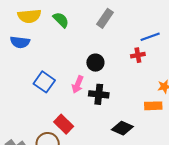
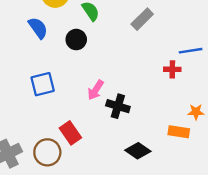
blue semicircle: (20, 42) -> (38, 28), turned -144
black circle: (95, 63) -> (76, 40), moved
blue square: (44, 82) -> (43, 84), moved, turned 30

